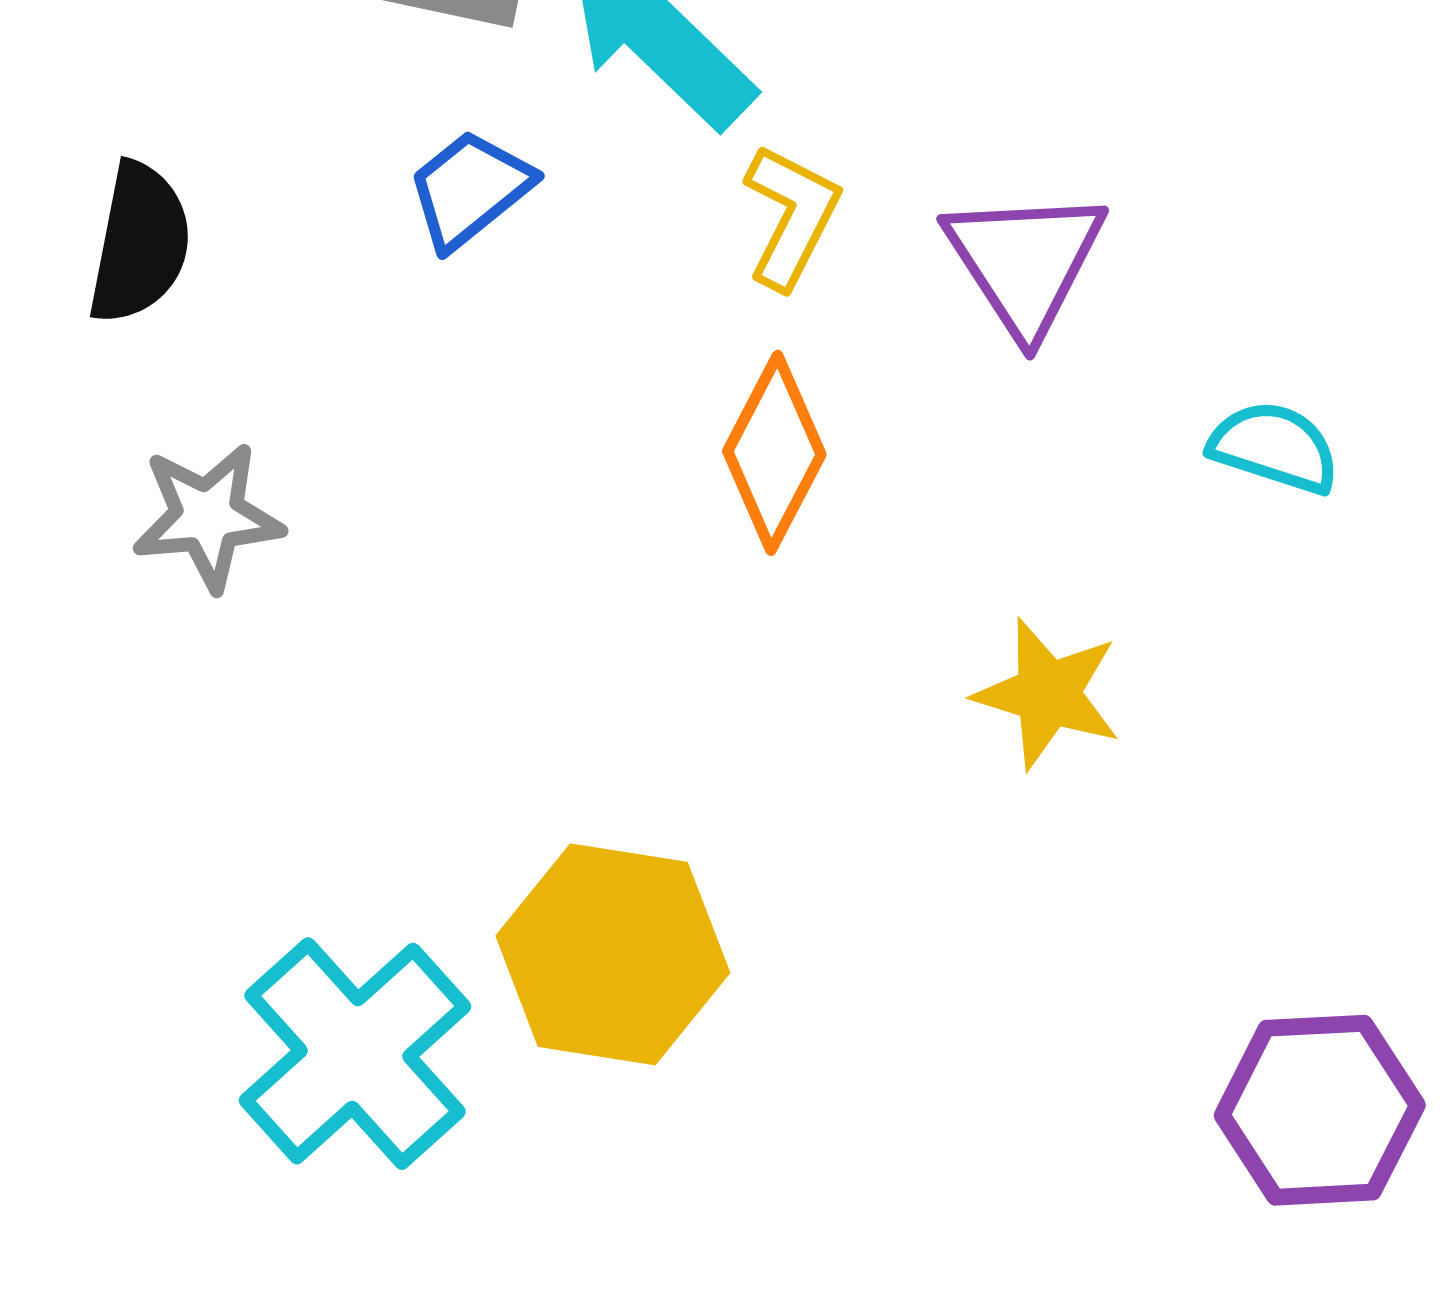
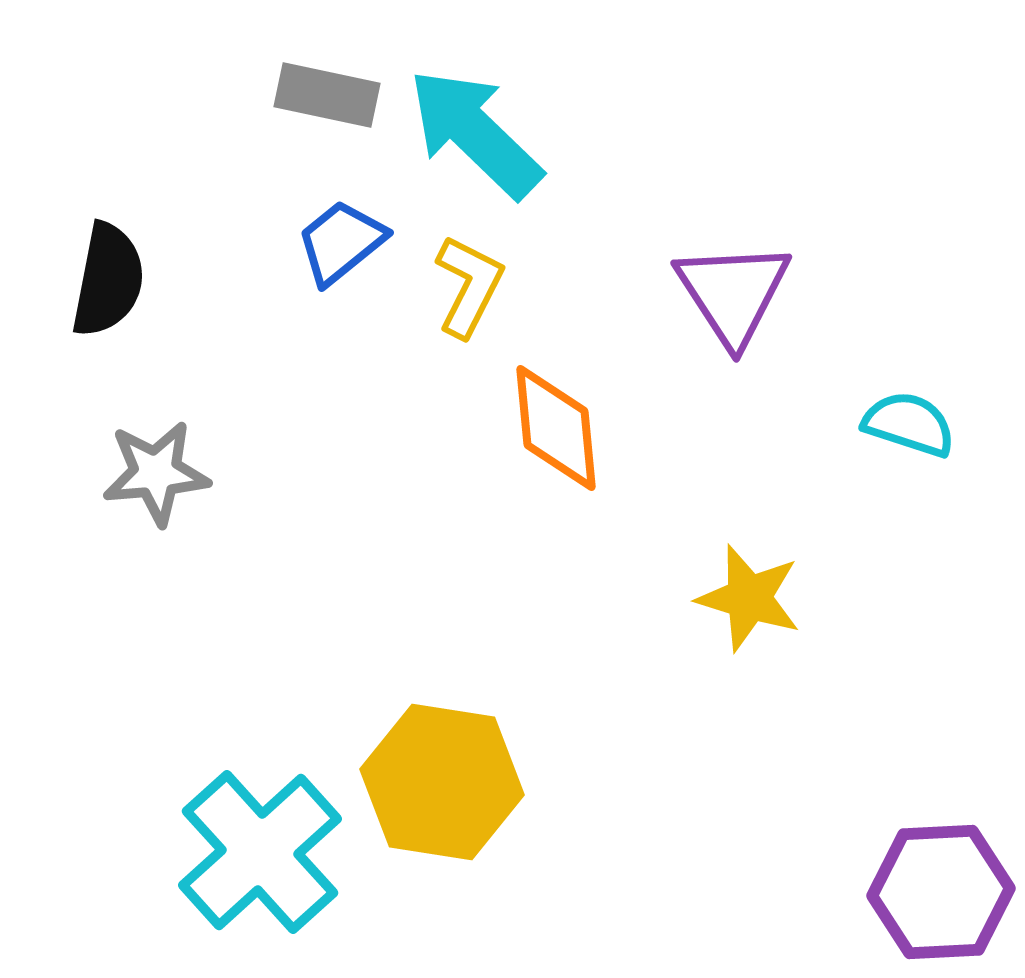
yellow L-shape: (791, 216) -> (469, 286), moved
orange diamond: (774, 453) -> (556, 428), turned -33

